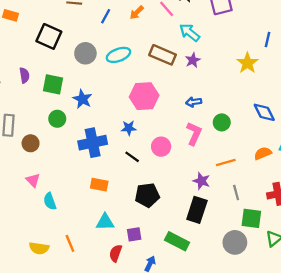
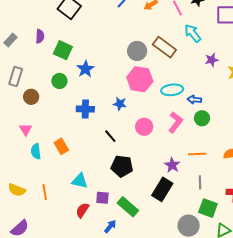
gray circle: (85, 53) -> (137, 51), moved
cyan ellipse: (118, 55) -> (172, 90), moved
purple star: (193, 60) -> (212, 60), moved
blue arrow: (194, 102) -> (194, 100), moved
blue cross: (93, 143) -> (85, 109), size x0.7
black line: (132, 157) -> (110, 136), moved
orange rectangle: (99, 185) -> (61, 146), moved, turned 35
green rectangle: (177, 241) -> (128, 207), moved

